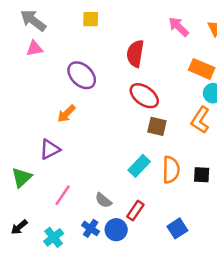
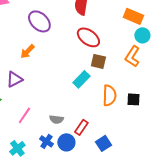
cyan rectangle: (139, 166) -> (81, 79), moved
gray semicircle: (103, 200) -> (56, 119), turned -32
blue square: (177, 228) -> (103, 143), moved

